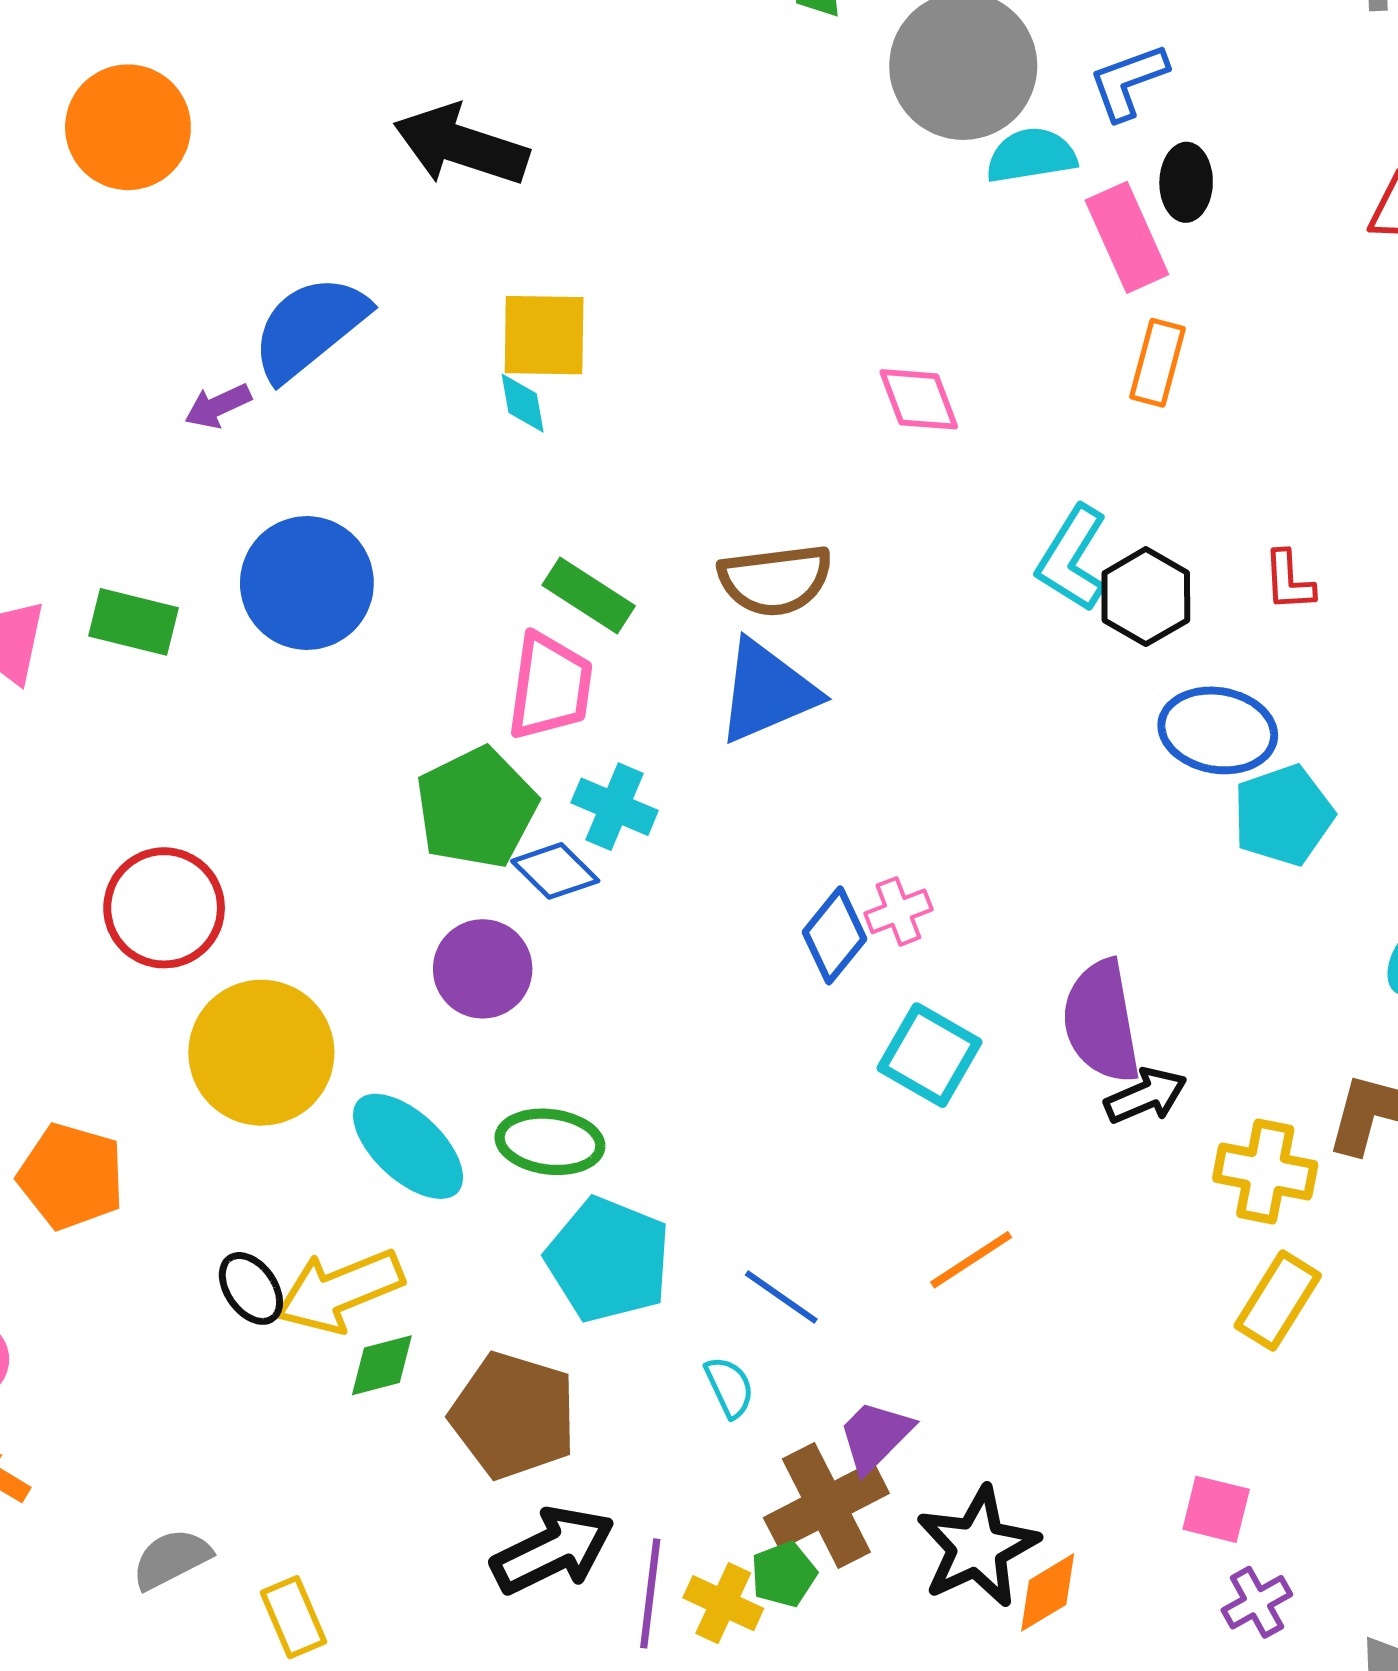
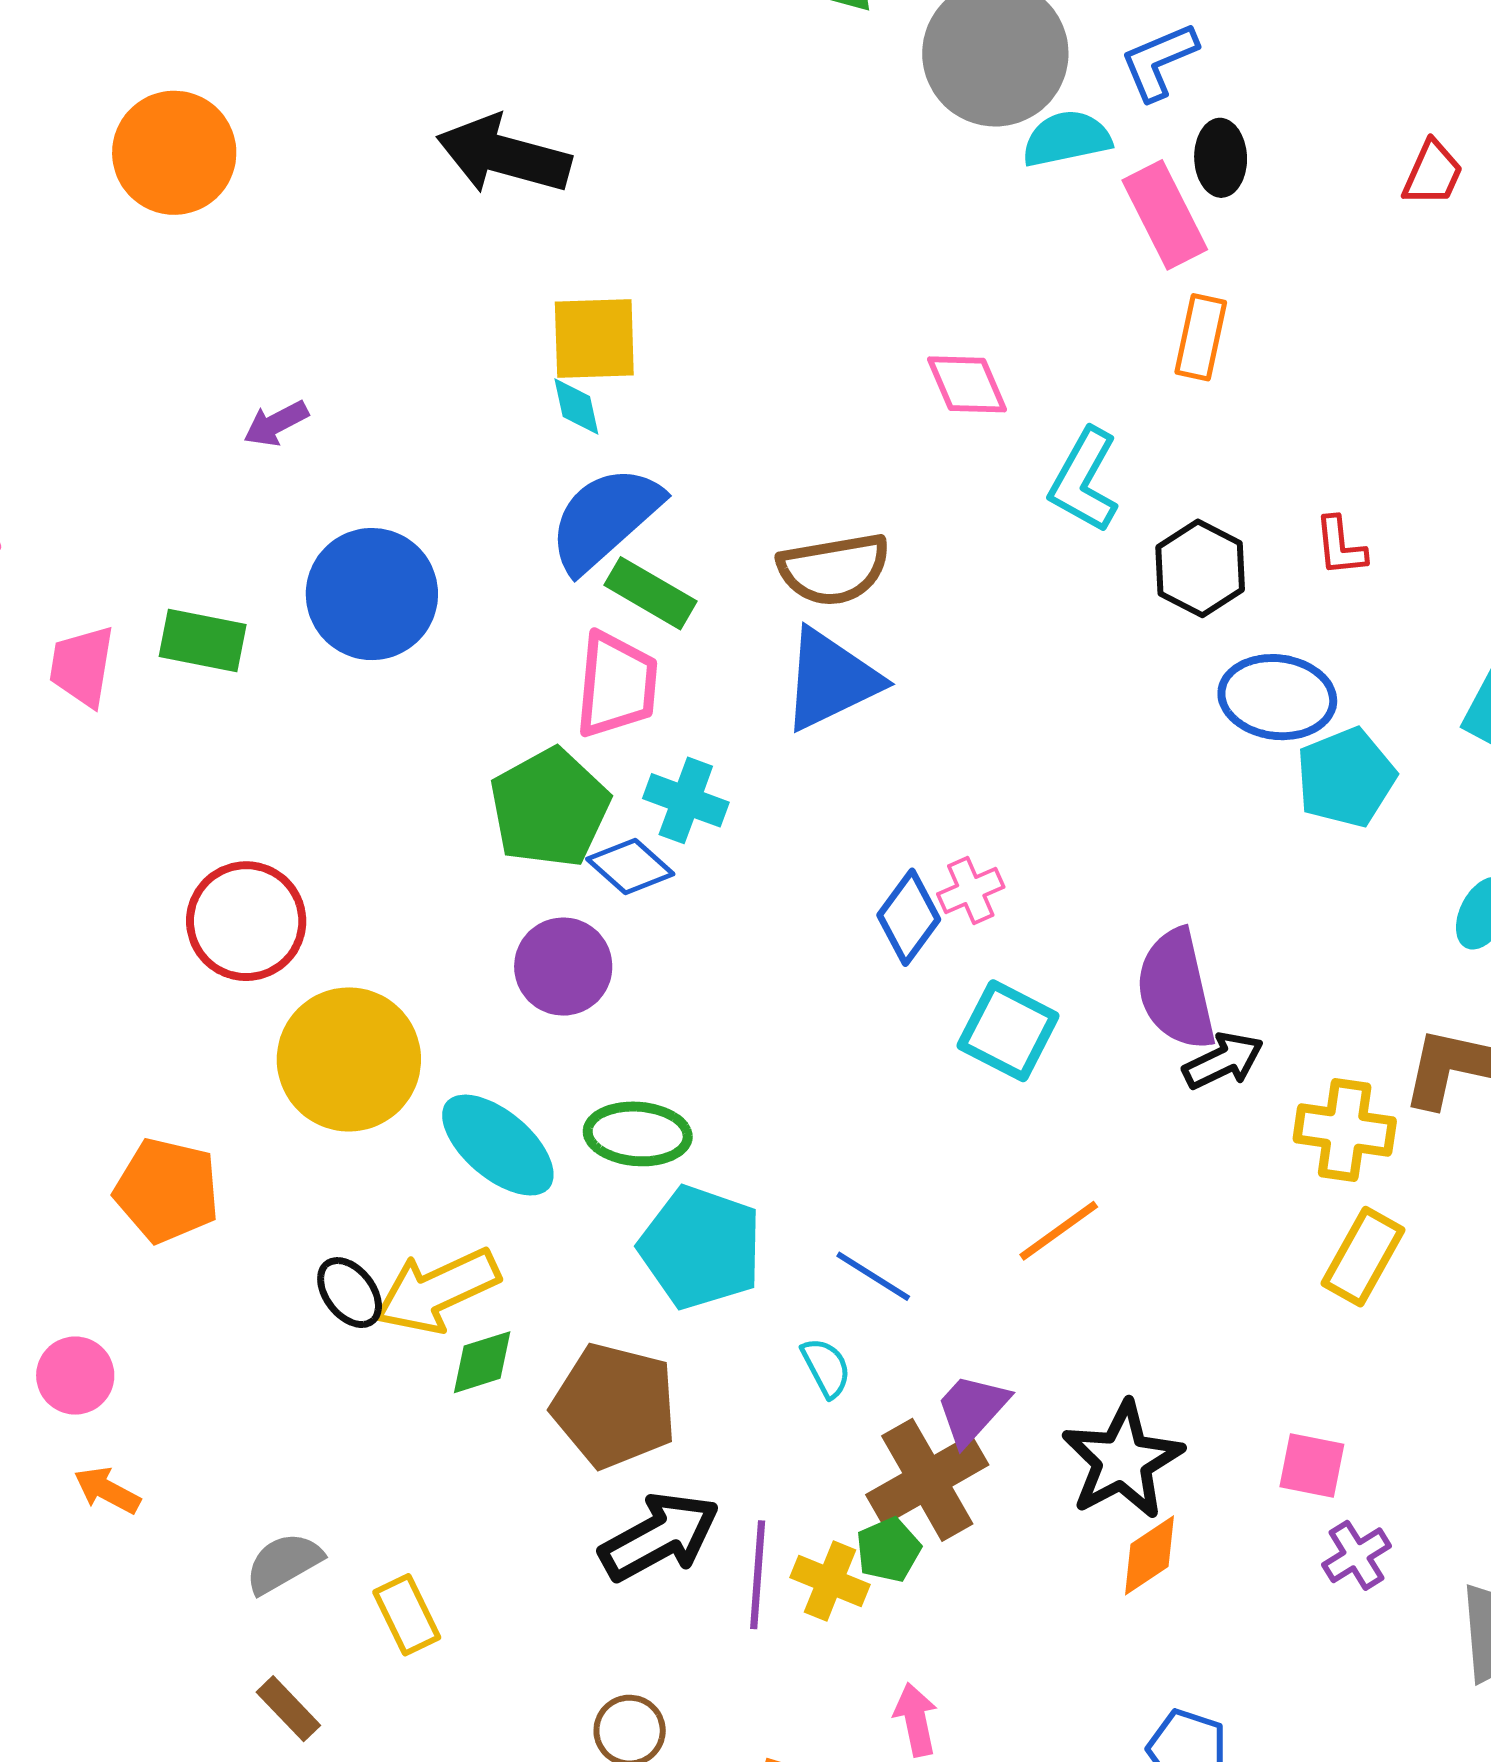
blue semicircle: (310, 328) -> (605, 519), moved
cyan L-shape: (1072, 558) -> (1084, 480), moved
black star: (977, 1547) -> (1122, 1460), moved

